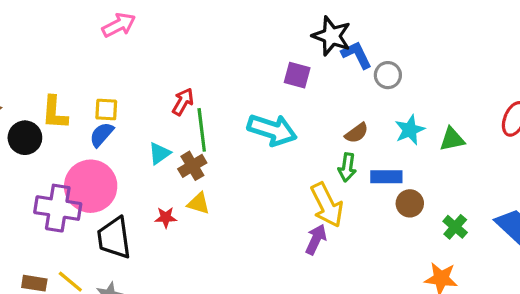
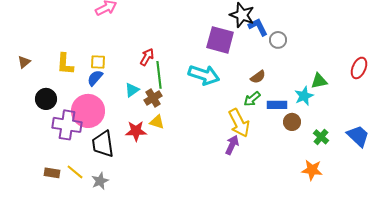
purple square: (297, 75) -> (220, 40), size x1.6
cyan star: (410, 130) -> (304, 96), moved
black circle: (25, 138) -> (46, 99), moved
green arrow: (347, 167) -> (252, 99), turned 42
red star: (166, 217) -> (136, 131), size x1.5

